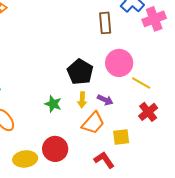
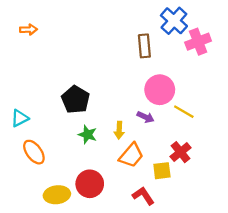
black pentagon: (80, 72) -> (75, 100), moved
purple arrow: (105, 100) -> (146, 117), moved
red cross: (148, 112) -> (181, 152), moved

